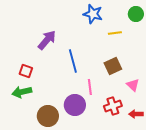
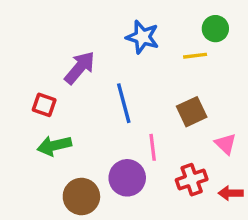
blue star: (93, 14) -> (142, 37), moved
green circle: (136, 14) -> (215, 29), moved
red square: (26, 71) -> (44, 105), moved
green arrow: (22, 92) -> (54, 146), moved

